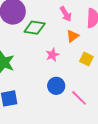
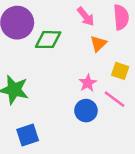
pink star: (52, 55) -> (88, 83), moved
pink line: (79, 98) -> (115, 99), moved

